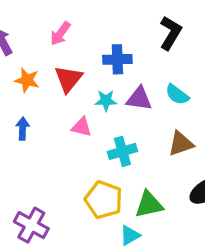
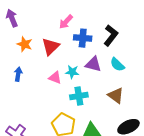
pink arrow: (60, 33) -> (66, 22), moved
black L-shape: (171, 33) -> (111, 35), moved
cyan star: (106, 101) -> (72, 72), moved
brown triangle: (181, 144) -> (116, 96), turned 48

